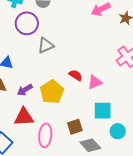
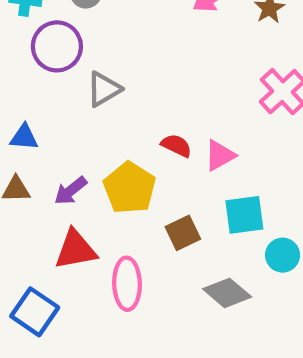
brown square: (75, 127) -> (183, 233), moved

